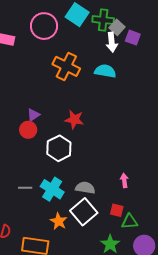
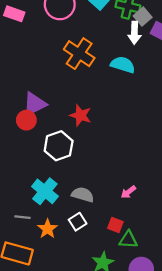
purple triangle: (33, 115) -> (35, 104), size x1.6
pink arrow: (124, 180) -> (128, 192), turned -128
gray line: (25, 188) -> (23, 217), moved
white square: (84, 212) -> (78, 222), size x0.6

